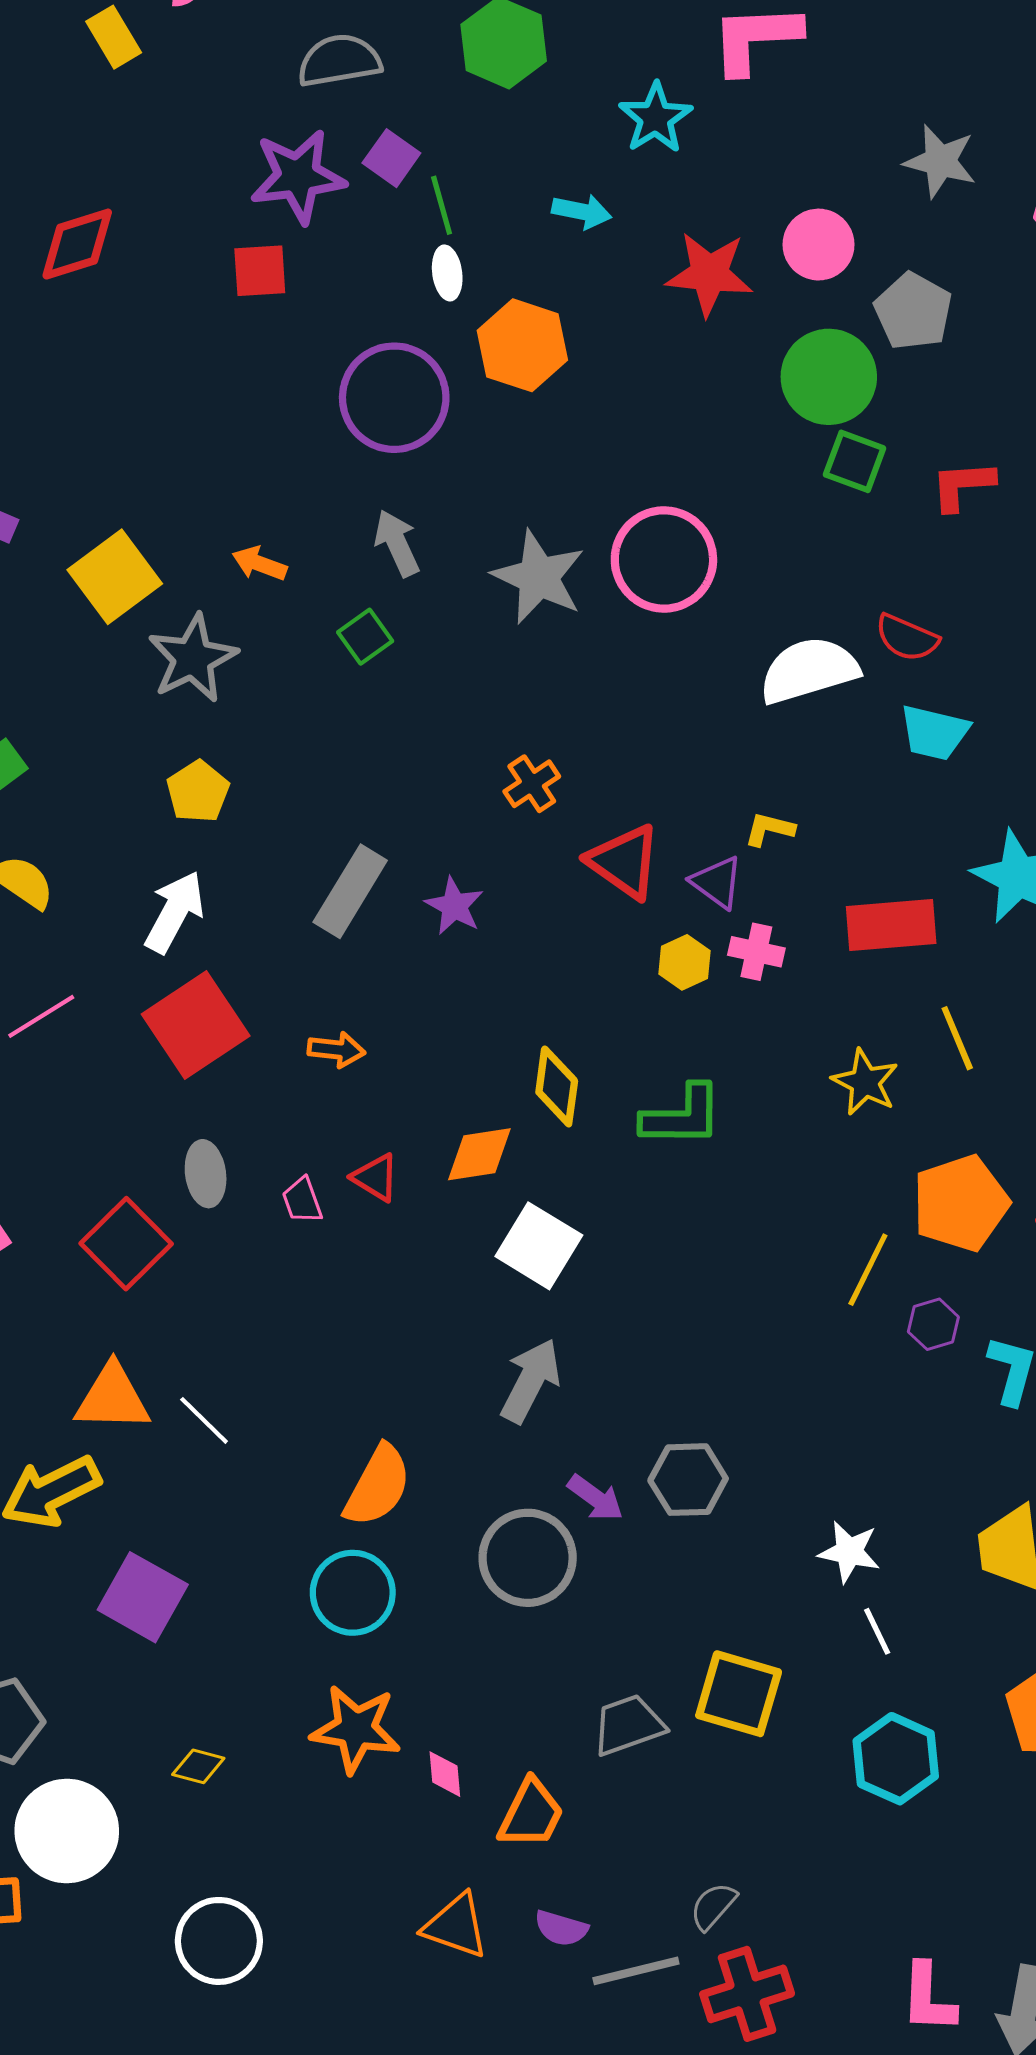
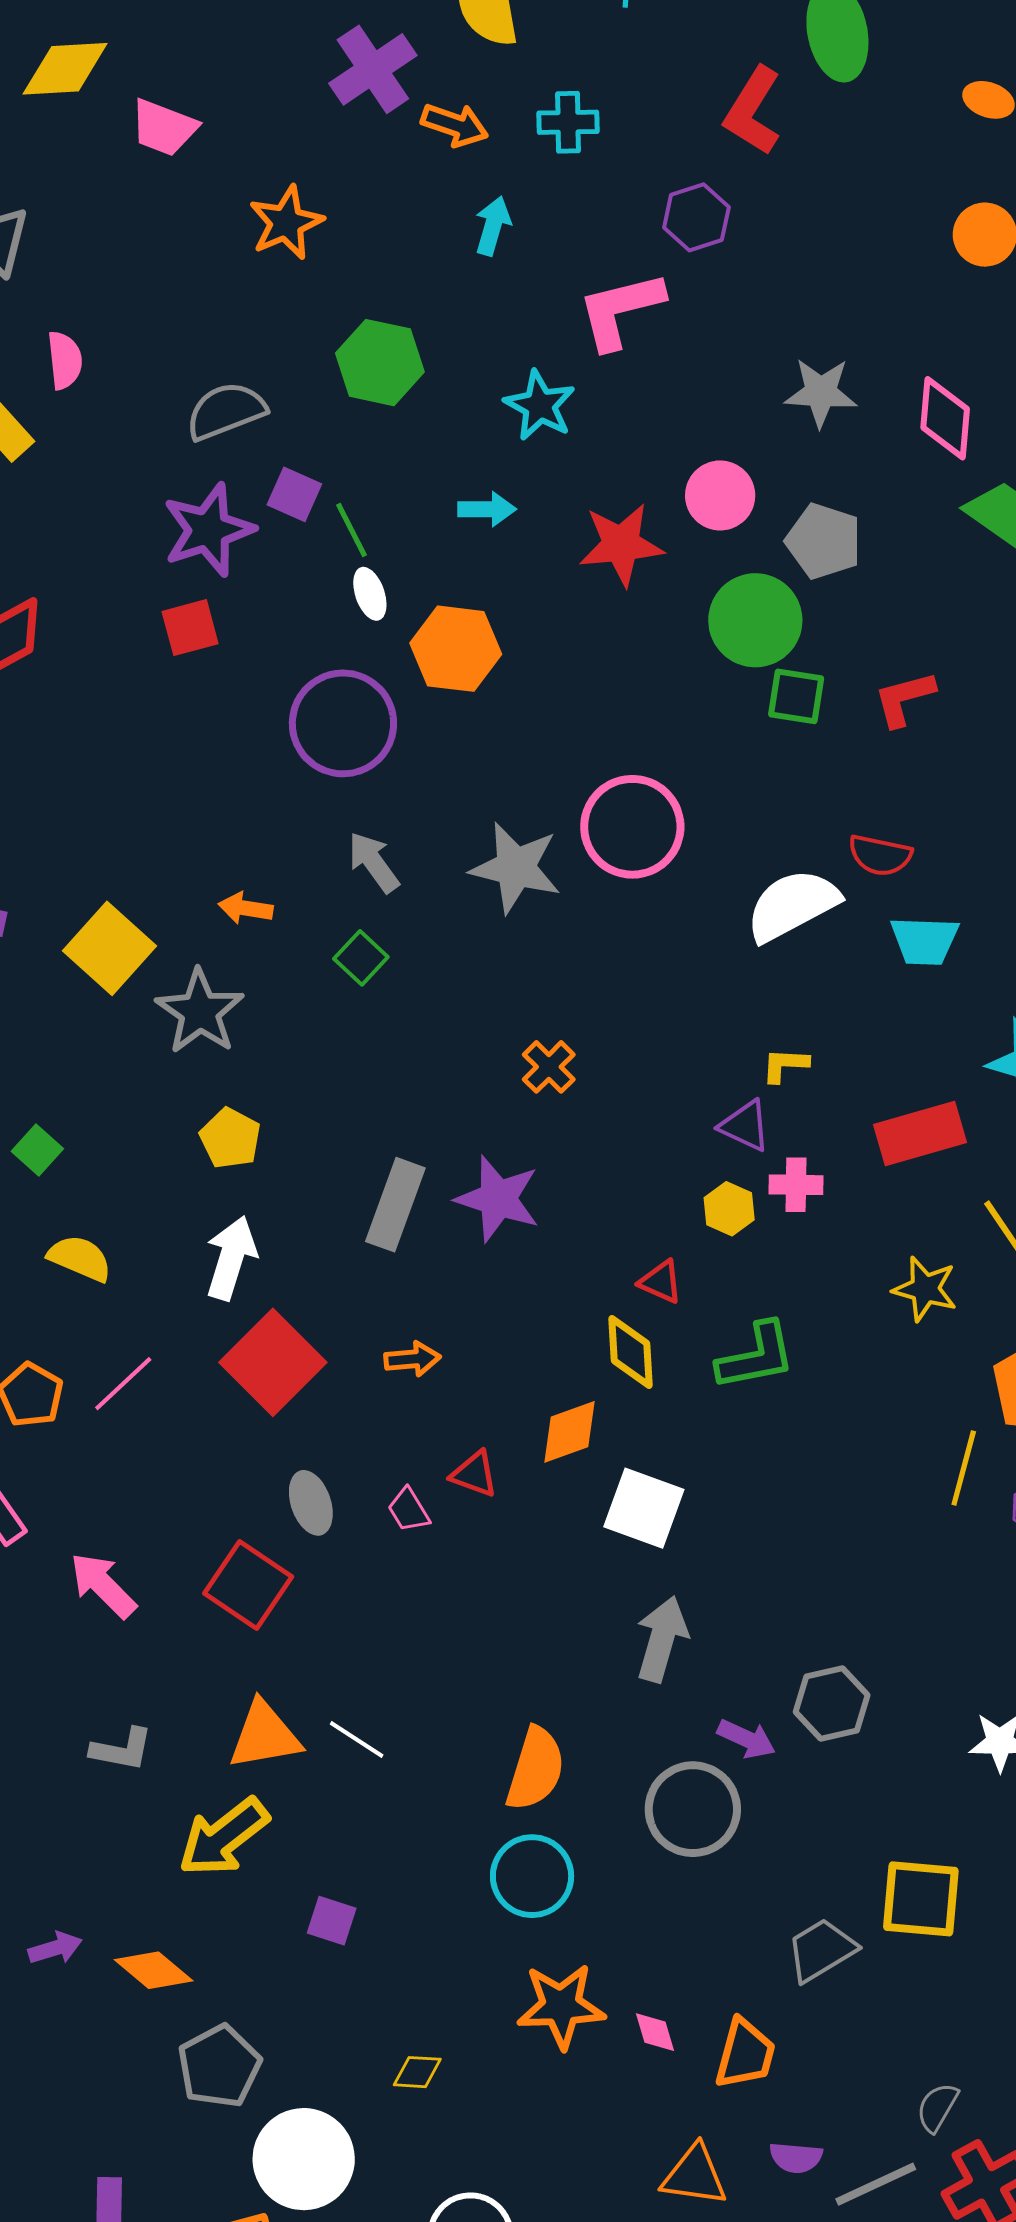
red triangle: (624, 862) -> (661, 1282), moved, size x0.6
purple star: (454, 906) -> (498, 1199), size x1.5
purple square: (143, 1597) -> (332, 1921), size x0.6

